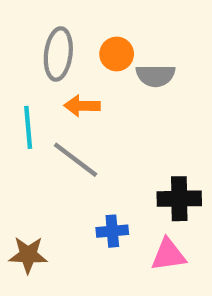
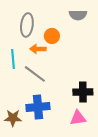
orange circle: (117, 54) -> (52, 36), moved
gray semicircle: (156, 76) -> (78, 15), moved
blue cross: (112, 231) -> (38, 107), moved, size x1.6

